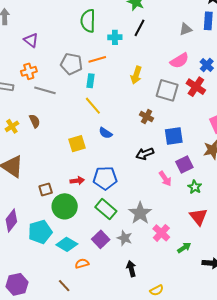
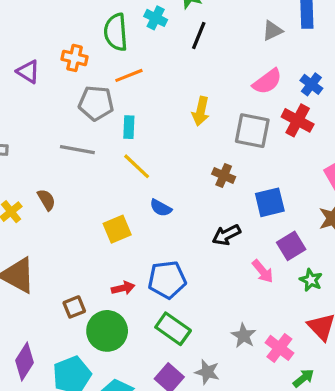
cyan cross: (115, 37) -> (156, 18), moved, turned 32
orange line: (97, 59) -> (129, 75), moved
orange cross: (29, 71) -> (75, 58), moved, turned 35
gray line: (45, 90) -> (77, 150), moved
gray star: (140, 213) -> (244, 336), moved, size x0.7
pink cross: (161, 233) -> (279, 348), moved

